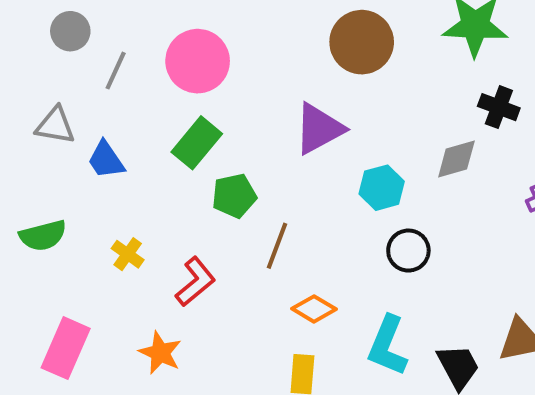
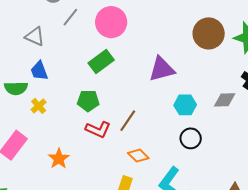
brown circle: (362, 42) -> (209, 33), moved
blue trapezoid: (106, 160) -> (39, 71), moved
green pentagon: (234, 196) -> (88, 101), moved
yellow cross: (128, 254) -> (39, 106), moved
red L-shape: (195, 282) -> (98, 129), moved, turned 50

